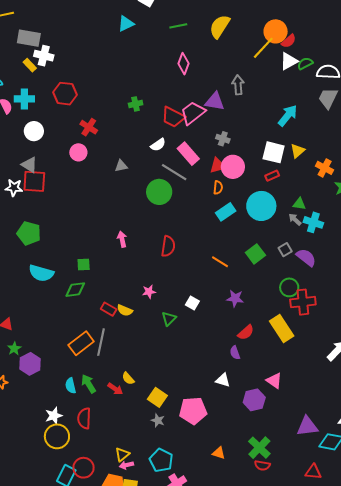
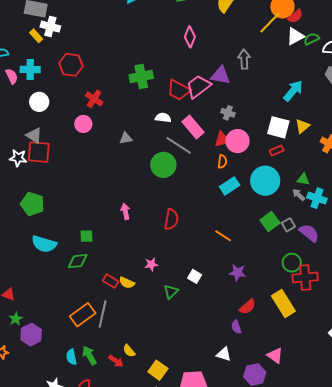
green cross: (136, 104) -> (141, 77), size x1.6
white semicircle: (158, 145) -> (163, 118), turned -140
green square: (255, 254) -> (270, 221), moved

